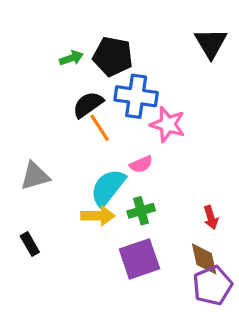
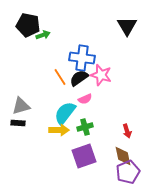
black pentagon: (113, 56) -> (28, 25), moved
black semicircle: (88, 105) -> (79, 78), moved
black rectangle: (30, 244) -> (18, 123), moved, turned -56

